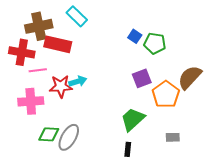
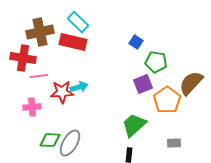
green pentagon: (155, 43) -> (156, 62), moved
red rectangle: (58, 44) -> (73, 42), moved
pink cross: (31, 101) -> (32, 107), size x0.7

